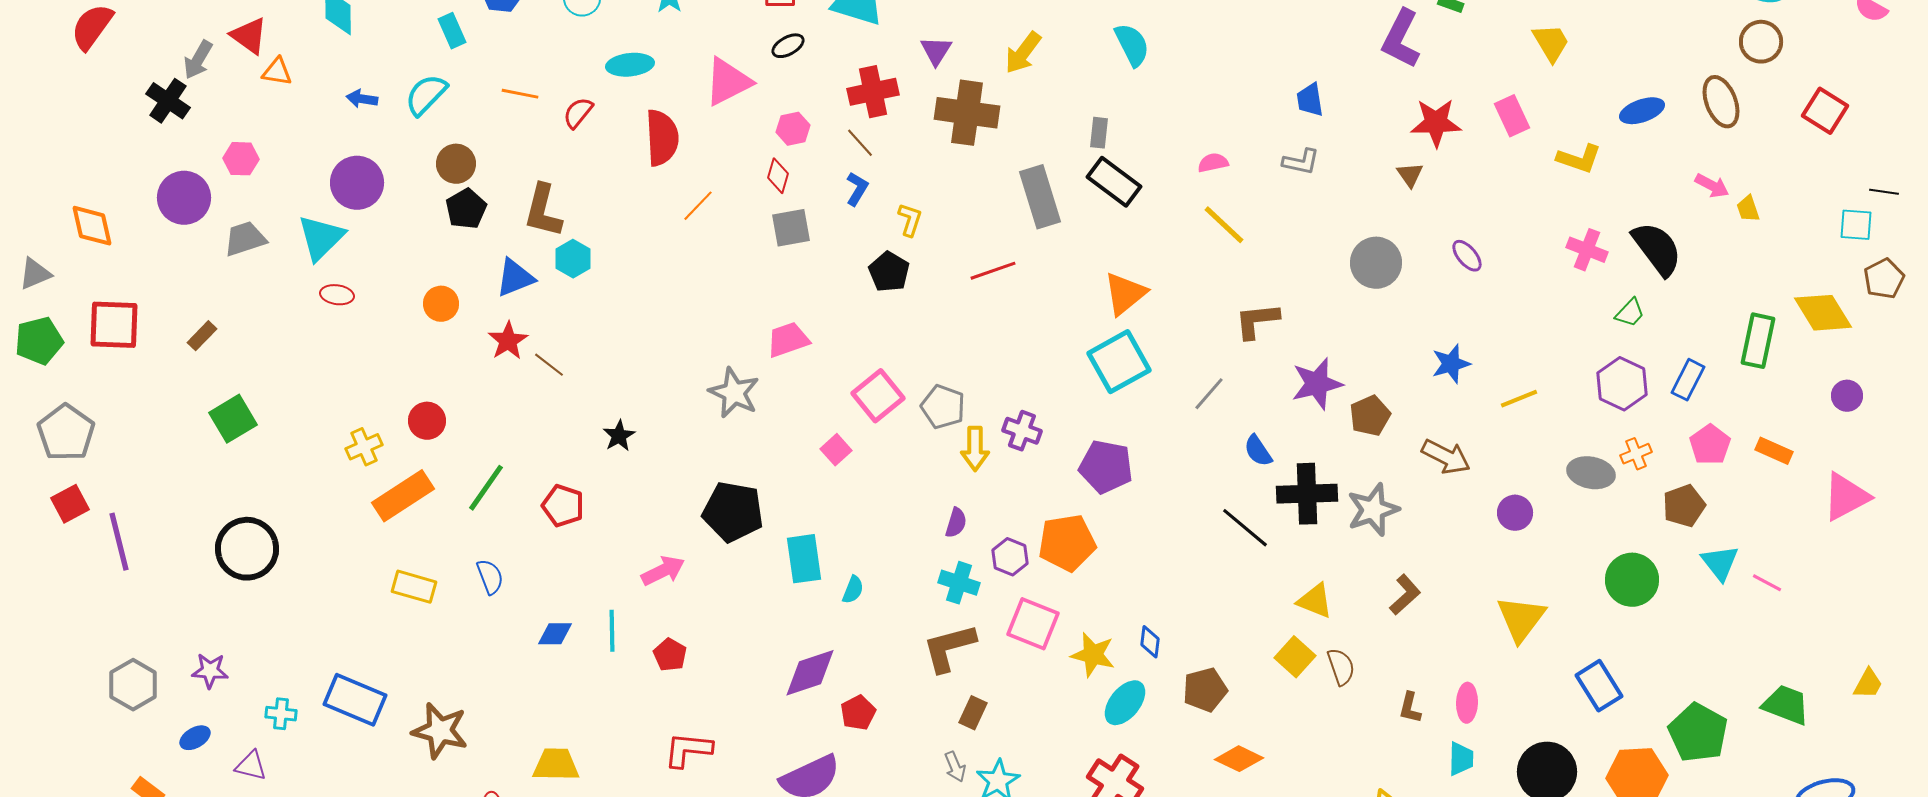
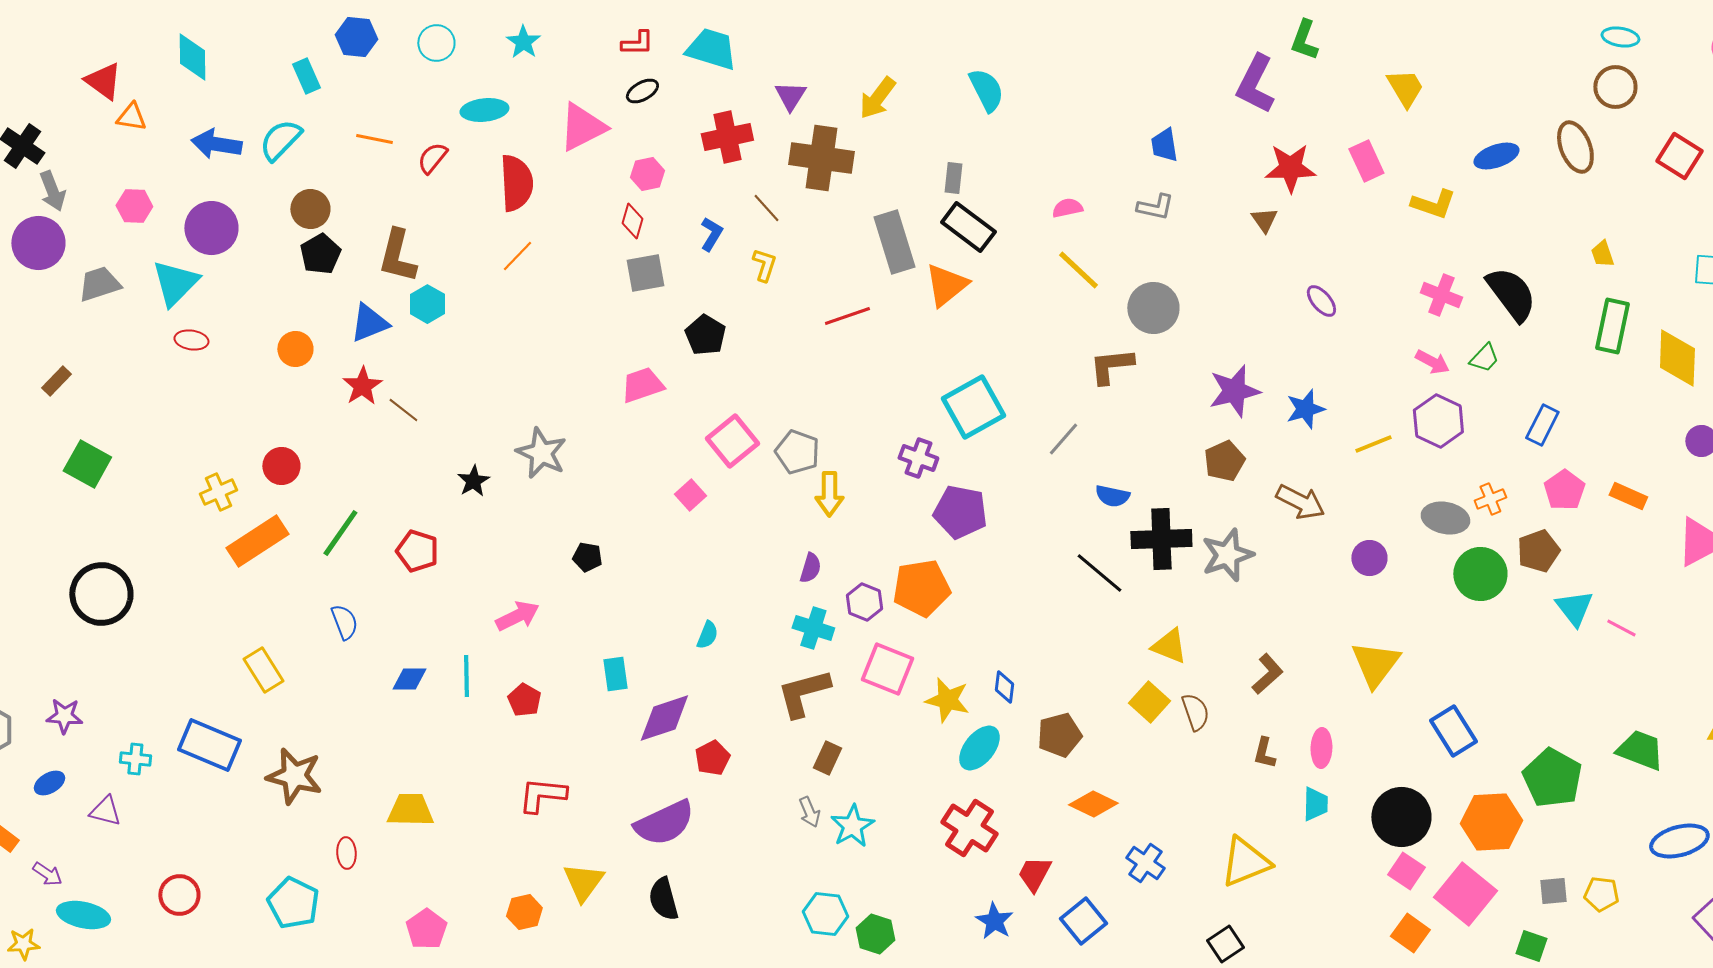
gray arrow: (198, 60) -> (52, 191), moved, turned -51
blue arrow: (362, 99) -> (216, 144), size x1.6
brown line: (860, 143) -> (766, 208), moved
pink hexagon: (241, 159) -> (134, 206), moved
pink arrow: (1712, 186) -> (1432, 362), moved
orange line: (698, 206) -> (517, 256), moved
gray circle: (1376, 263) -> (1153, 308), moved
black pentagon: (889, 272) -> (705, 335), moved
orange triangle: (1125, 294) -> (946, 285), moved
yellow diamond: (1823, 313) -> (1677, 358), turned 34
green rectangle: (1758, 341) -> (1612, 326), moved
purple star: (1317, 384) -> (1234, 391), moved
purple hexagon: (1622, 384) -> (1438, 421), moved
gray star: (734, 393) -> (541, 453), moved
green square: (233, 419) -> (87, 464), turned -30
purple cross: (1022, 431) -> (918, 458), moved
blue semicircle: (1258, 451) -> (1112, 496), turned -44
black pentagon: (733, 512) -> (587, 557), size x0.5
cyan rectangle: (804, 559) -> (615, 674), moved, size x0.7
green circle: (1632, 580) -> (1480, 574), moved
yellow rectangle: (414, 587) -> (263, 670), moved, turned 42
brown L-shape: (1405, 595) -> (1267, 674), moved

